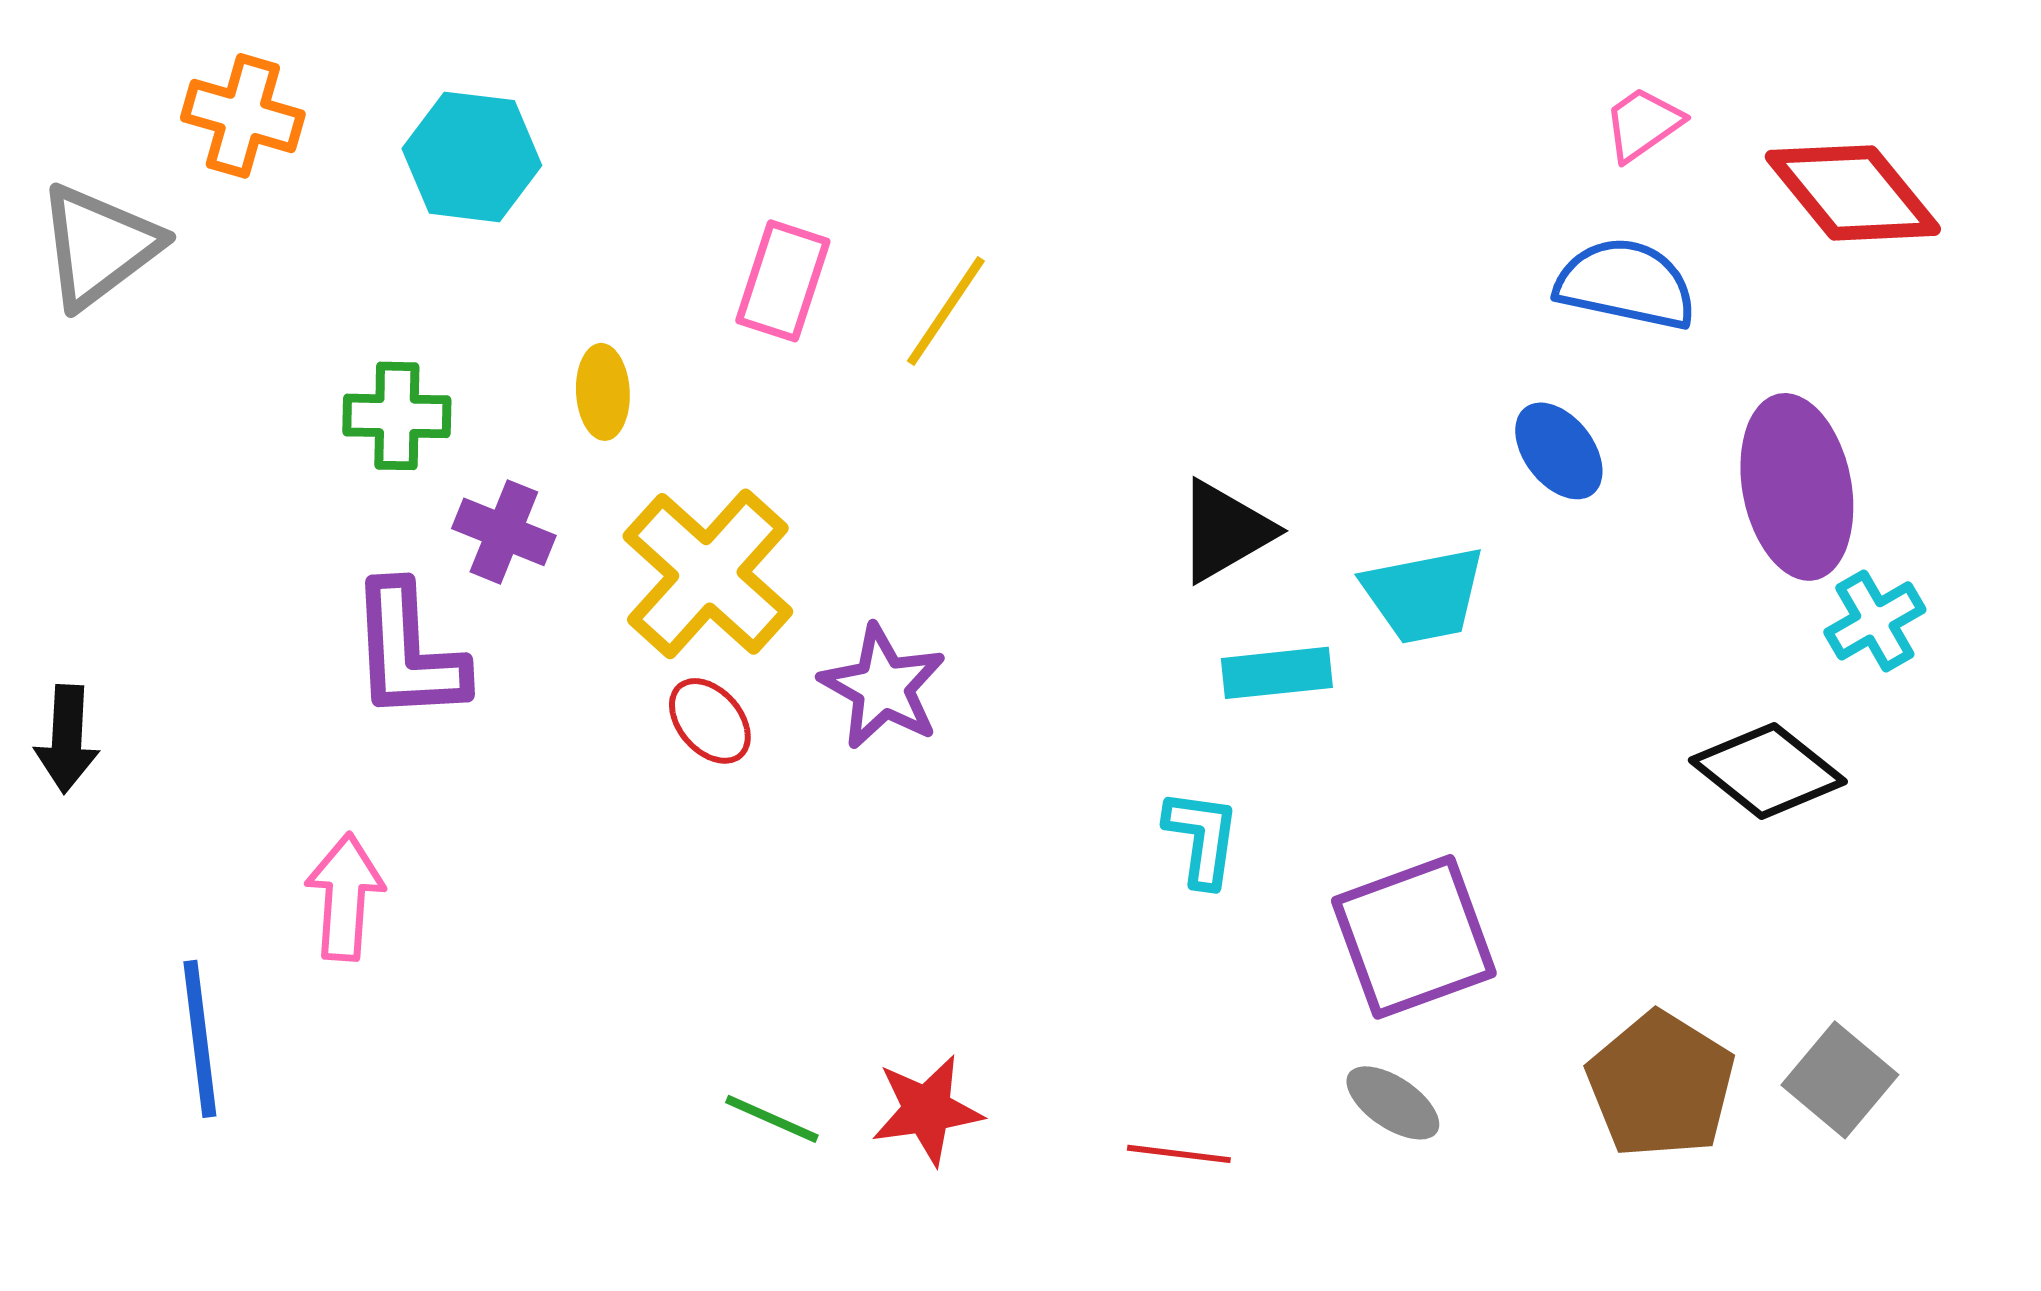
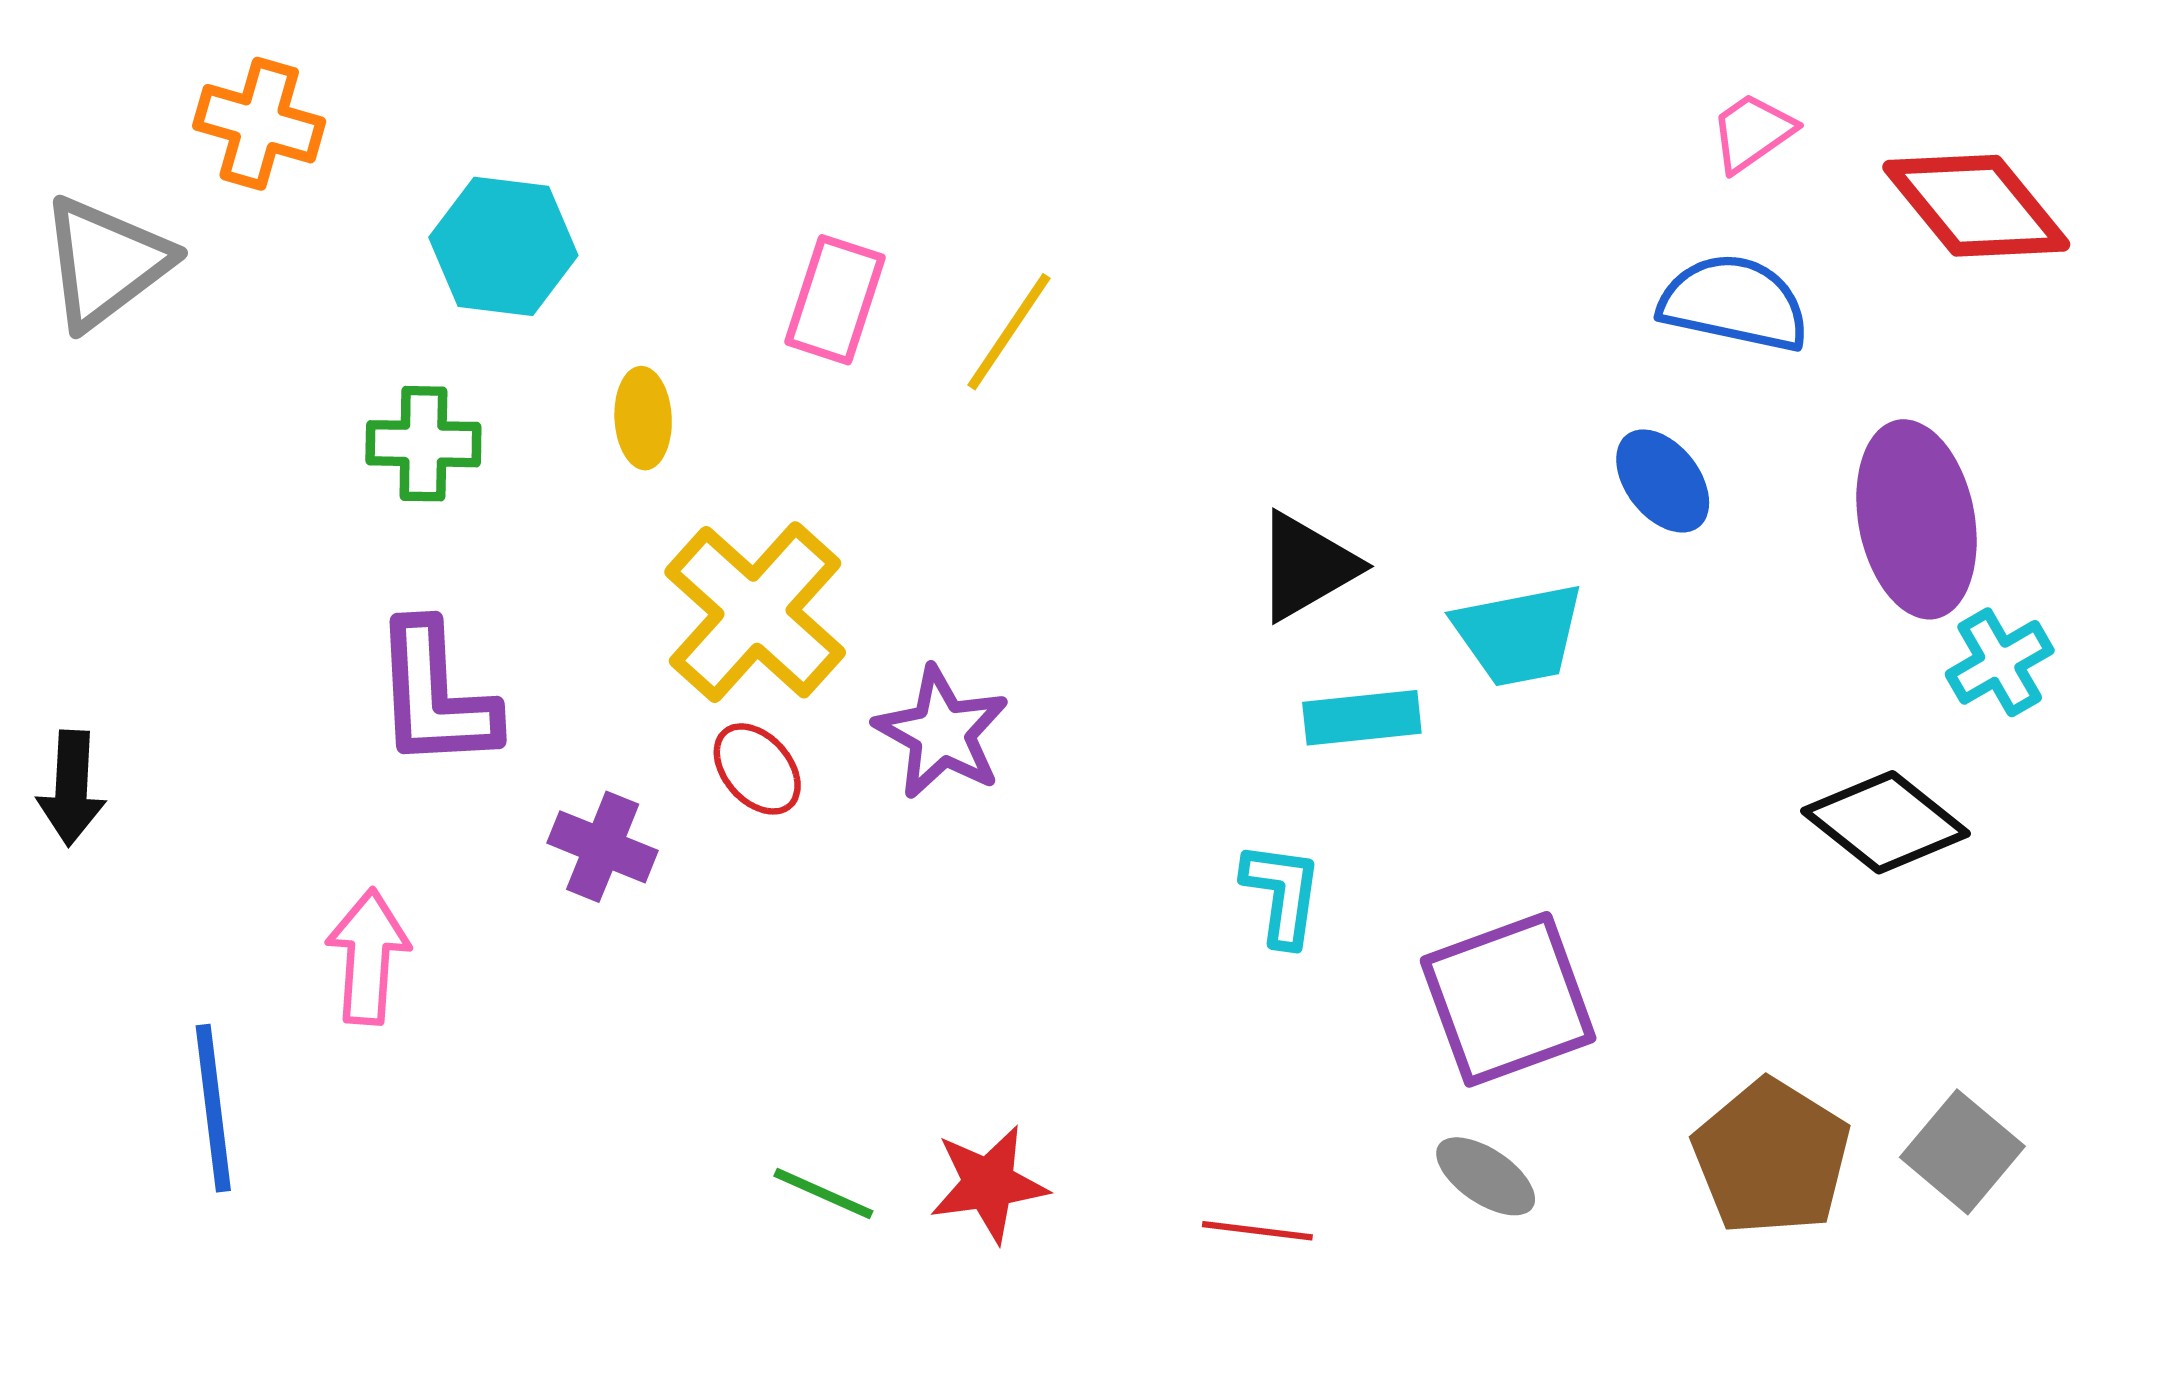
cyan hexagon: (472, 157) -> (503, 246), moved
purple cross: (504, 532) -> (603, 847), moved

